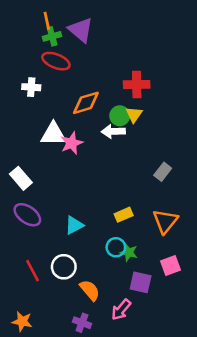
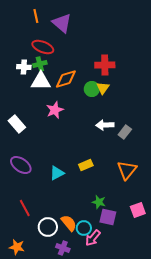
green cross: (52, 36) -> (40, 64), moved
white arrow: (113, 131) -> (105, 125), moved
white triangle: (53, 134) -> (41, 81), moved
white rectangle: (21, 178) -> (17, 124), moved
yellow rectangle: (124, 215) -> (86, 165), moved
cyan circle: (116, 247) -> (84, 228), moved
green star: (129, 252) -> (99, 202), moved
pink square: (171, 265) -> (138, 210), moved
white circle: (64, 267) -> (48, 227), moved

